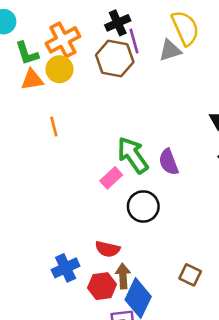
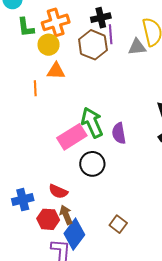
orange triangle: (32, 80) -> (56, 71), moved
pink rectangle: (111, 178) -> (72, 137), size x1.6
brown arrow: (123, 276) -> (66, 215), turned -30

